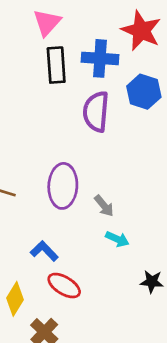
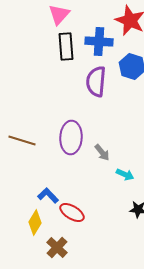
cyan arrow: (117, 239) -> (125, 174), moved
blue L-shape: (44, 251) -> (48, 196), moved

